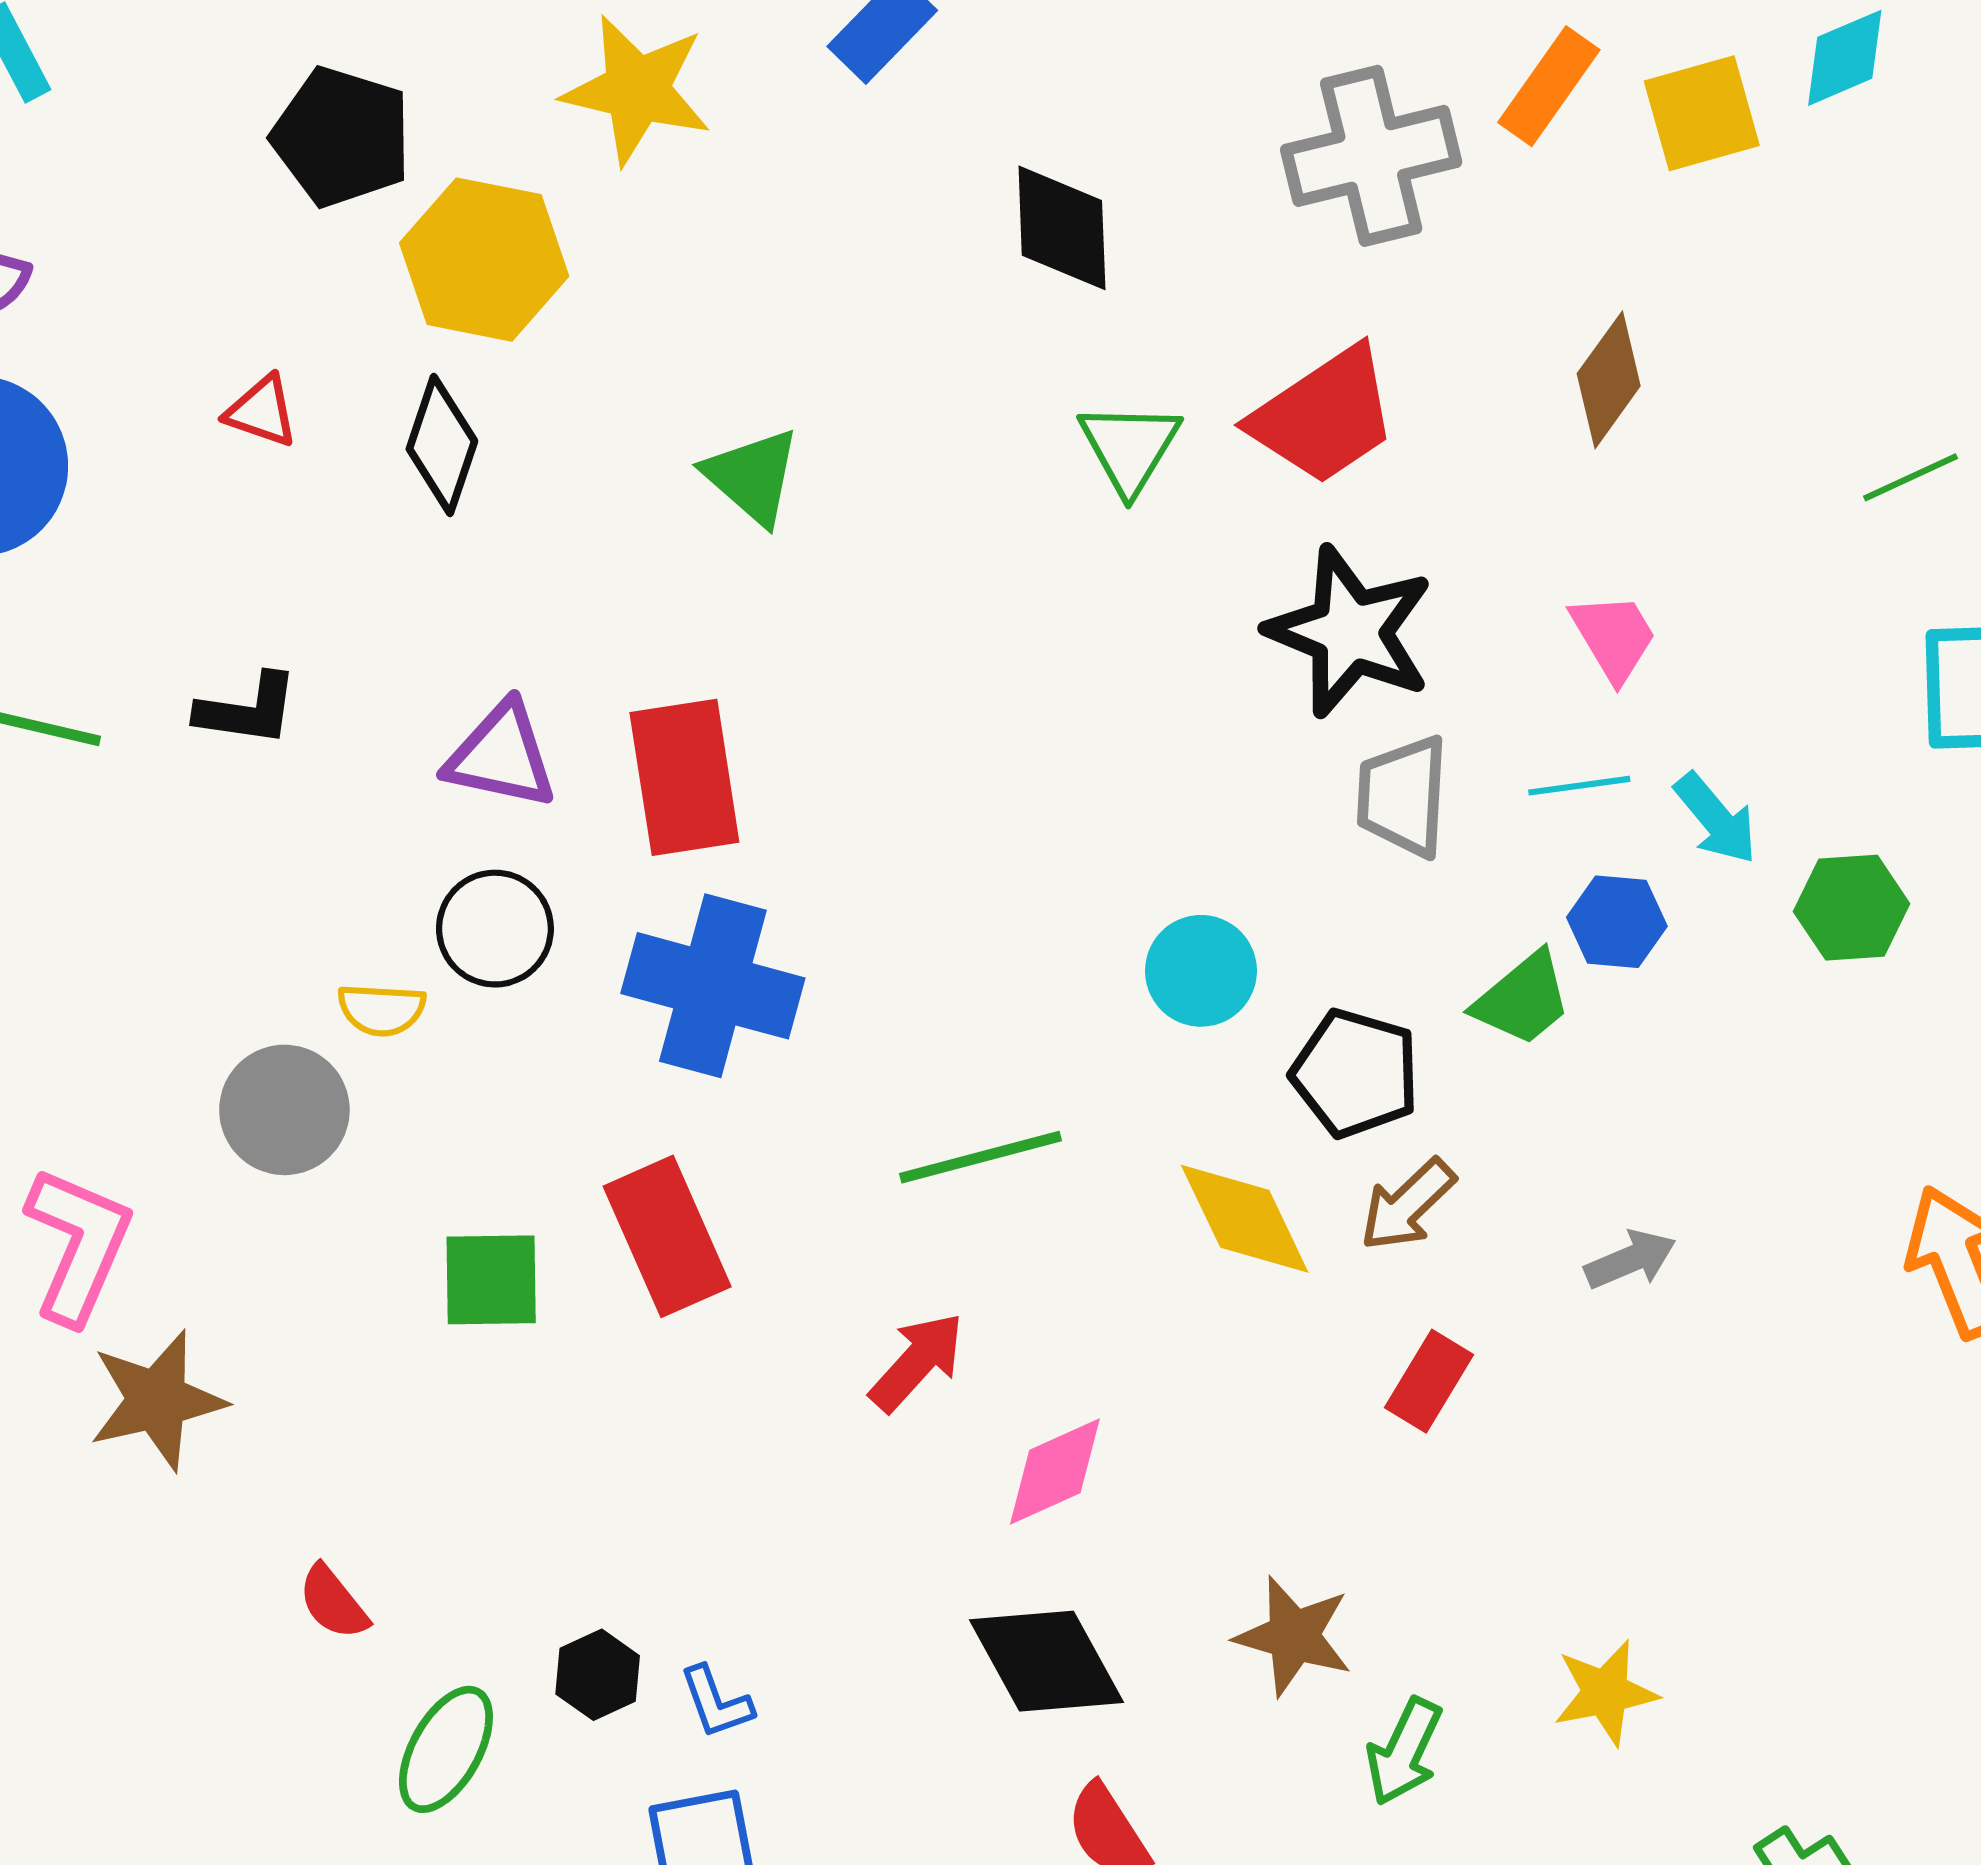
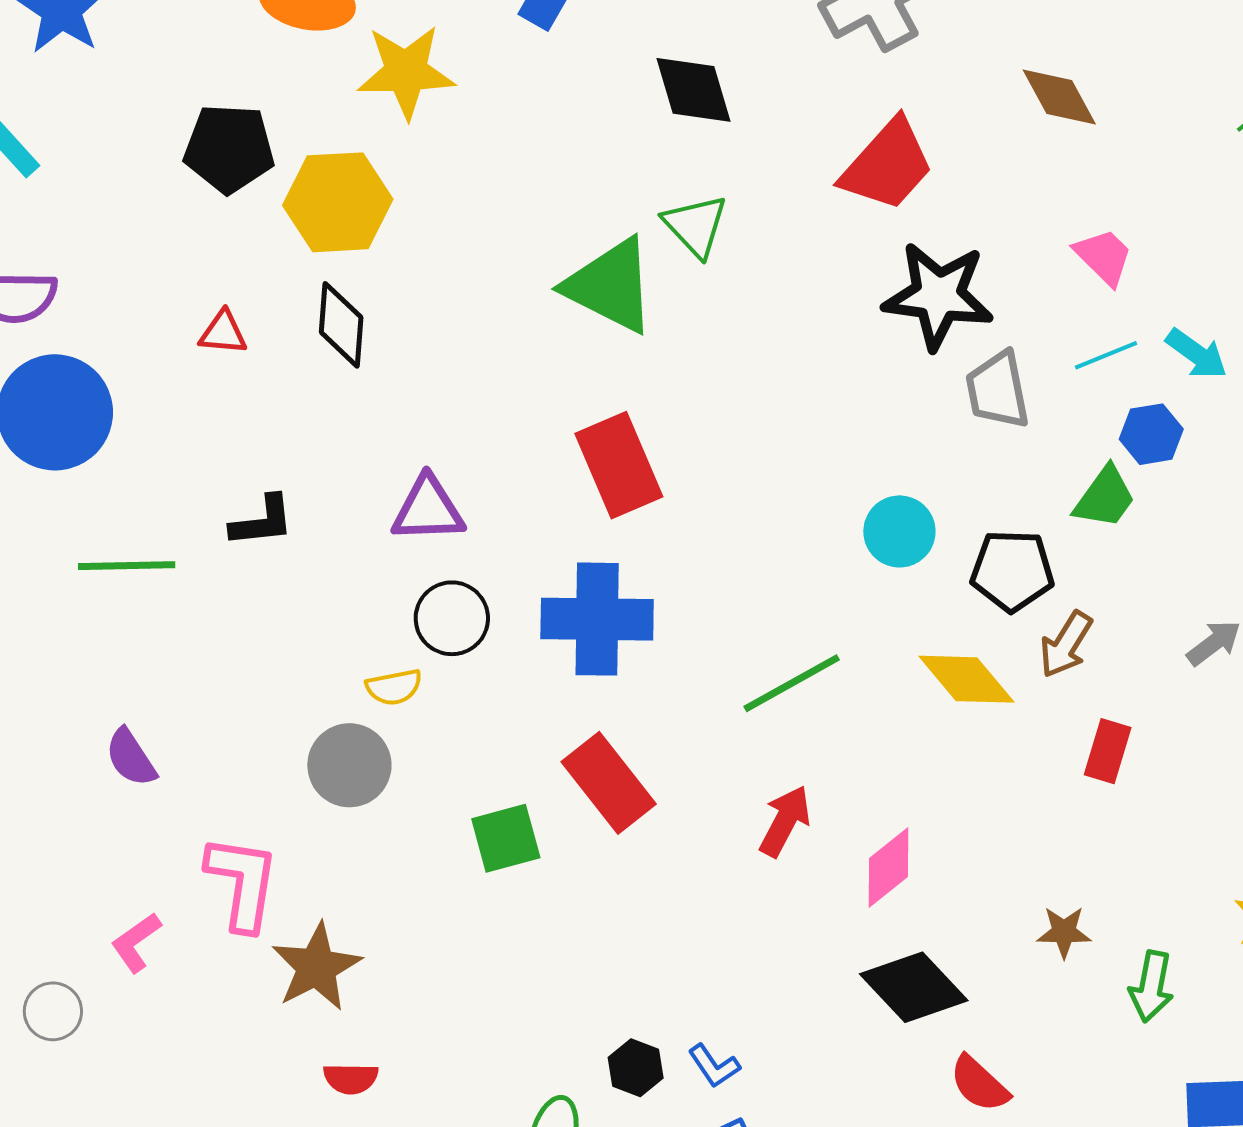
brown diamond: (1609, 380) -> (1059, 97), turned -50
green triangle: (1130, 447) -> (696, 226), moved
green triangle: (752, 476) -> (610, 286), moved, size x1.5
red rectangle: (684, 777) -> (619, 465), moved
red semicircle: (333, 1602) -> (351, 1079), moved, turned -36
brown star: (1294, 1636) -> (1064, 932), size x0.7

